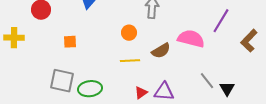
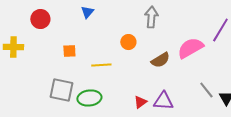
pink semicircle: (191, 39) -> (190, 48), turned -44
yellow line: (130, 61) -> (101, 65), moved

